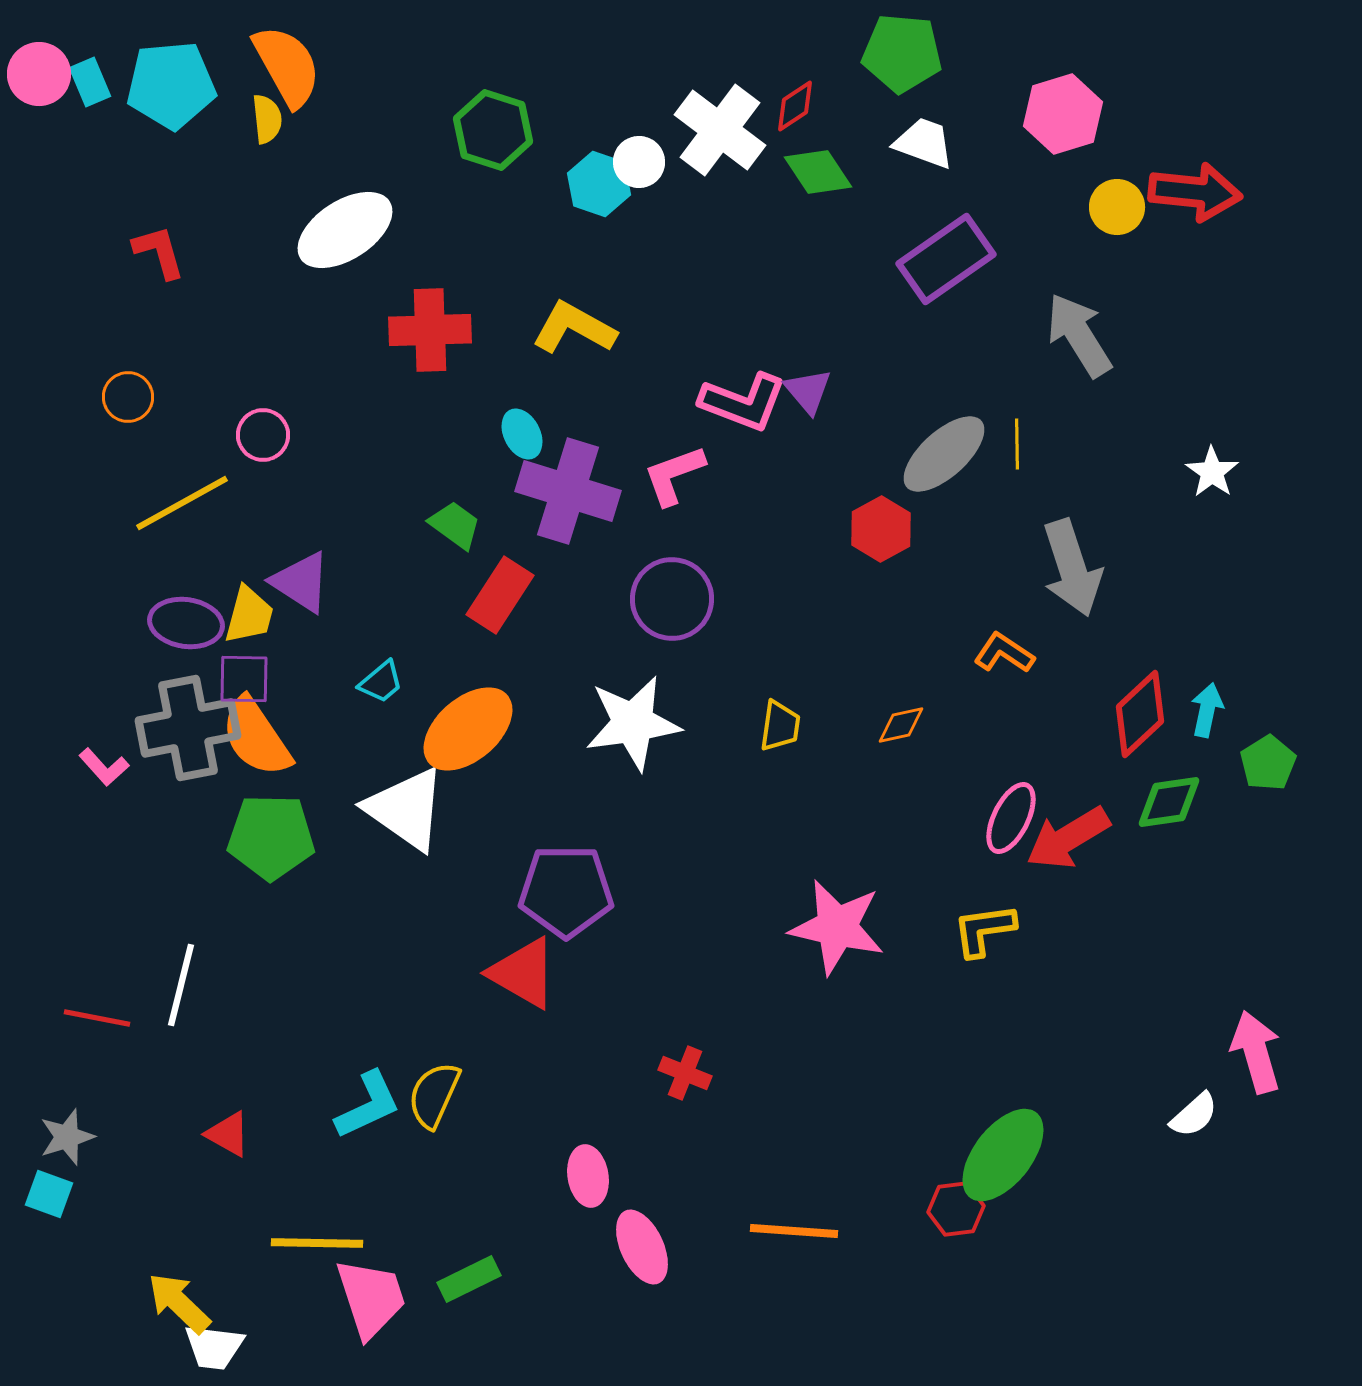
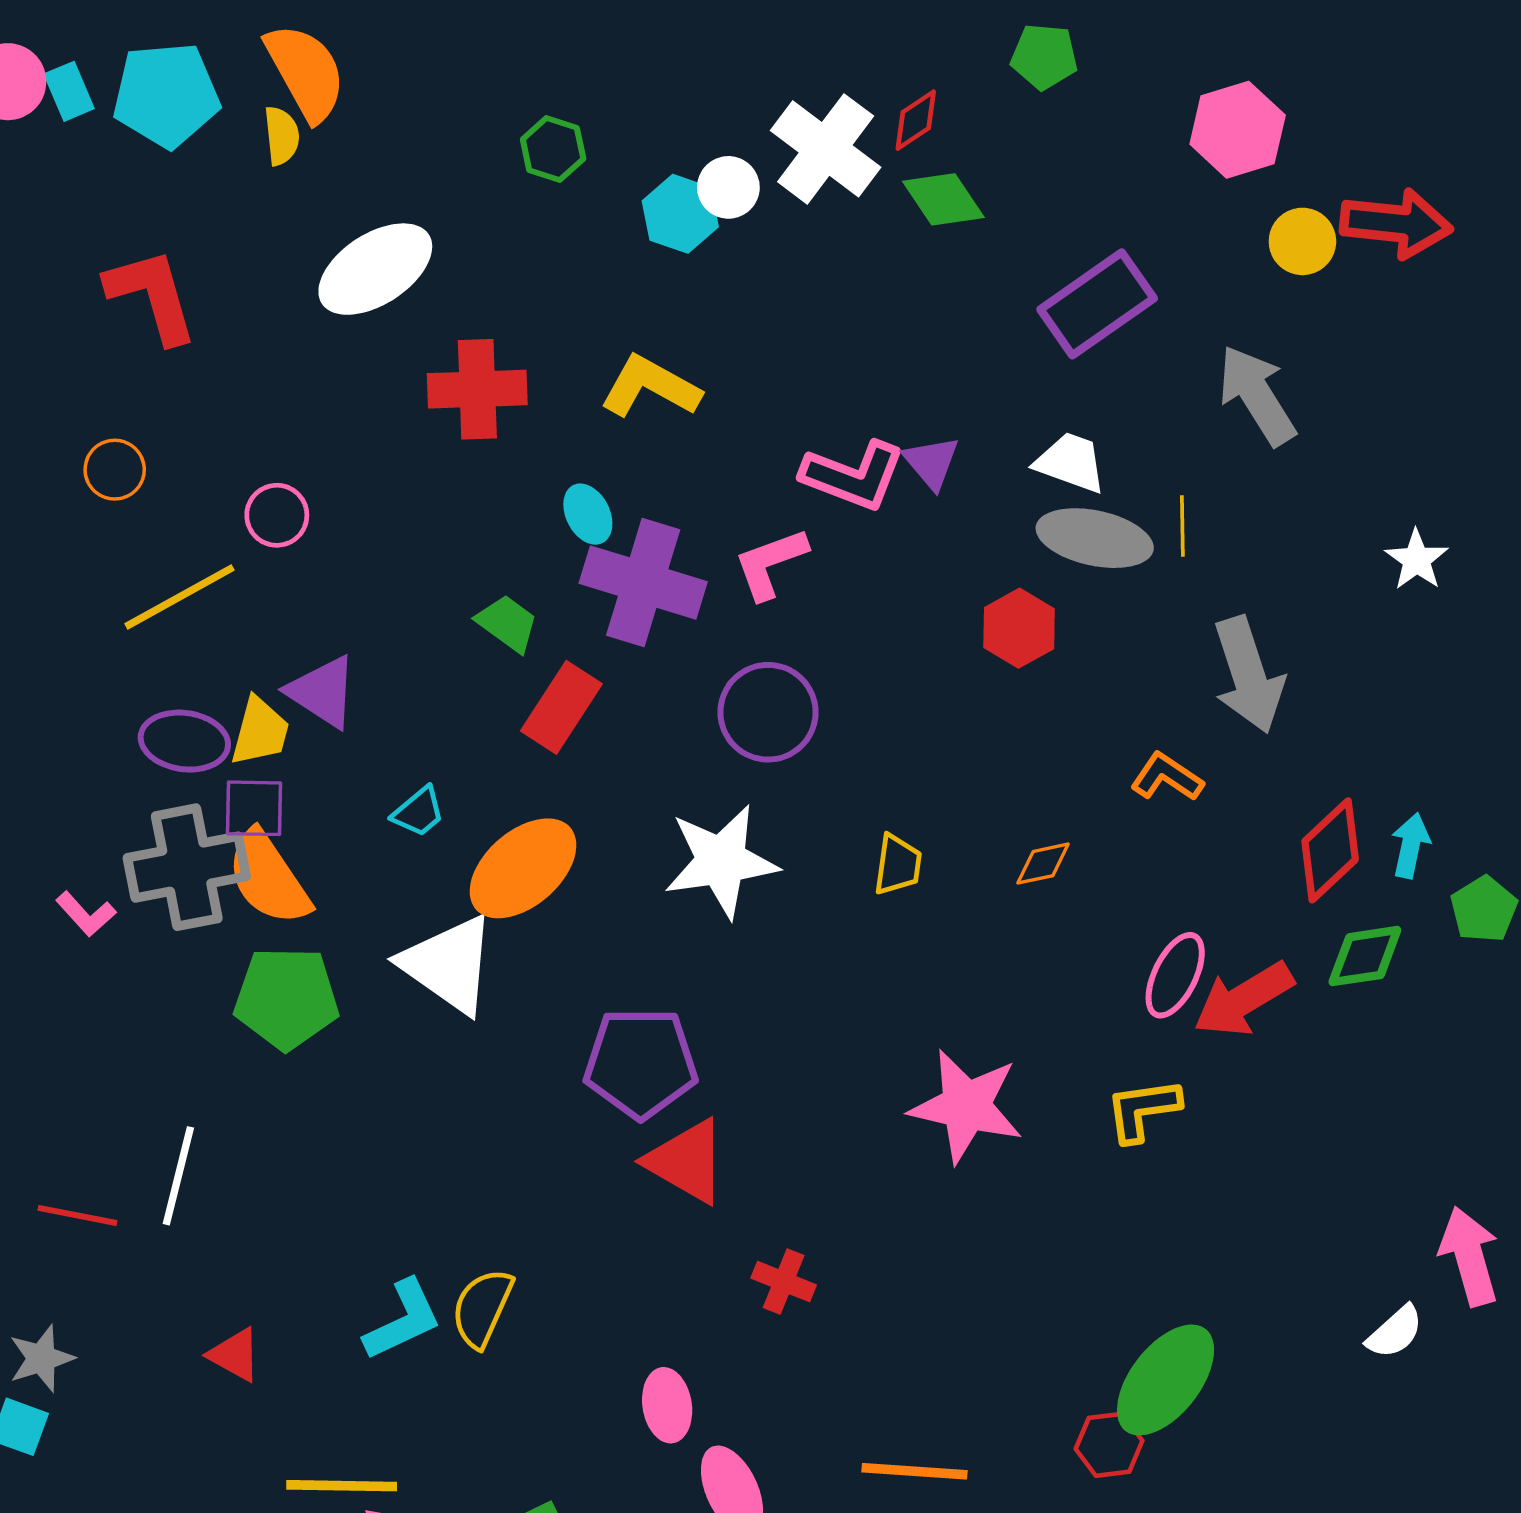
green pentagon: (902, 53) -> (1044, 56), size x0.7
green hexagon: (493, 130) -> (553, 149), size x0.7
white trapezoid: (924, 143) -> (1071, 462), moved
red L-shape: (159, 252) -> (152, 295), size x1.5
gray ellipse: (944, 454) -> (1095, 538), turned 54
red triangle: (523, 973) -> (686, 1161), moved

